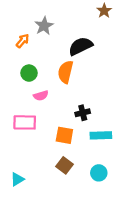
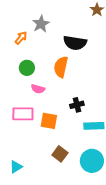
black semicircle: (81, 46) -> (75, 43), turned -145
pink semicircle: (41, 96) -> (38, 89), turned 32
orange square: (64, 135) -> (49, 121), moved
cyan circle: (99, 173) -> (92, 161), size x1.5

